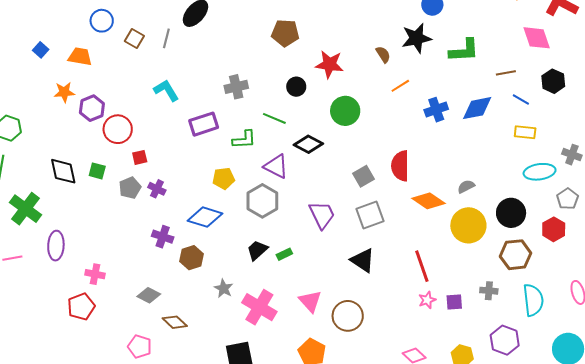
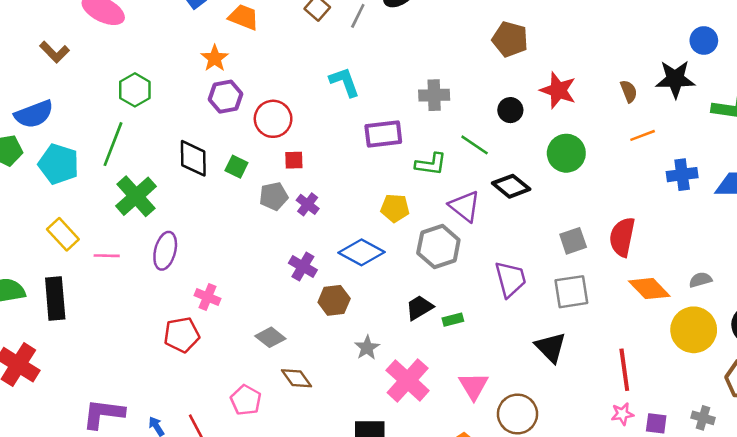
orange star: (64, 92) -> (215, 58), turned 30
purple hexagon: (92, 108) -> (225, 97), moved

